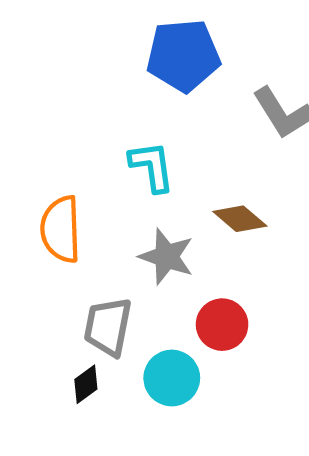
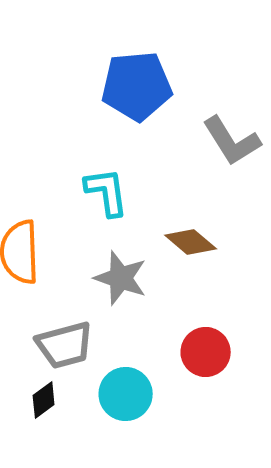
red circle: (222, 325) -> (206, 352), moved
gray trapezoid: (108, 327) -> (65, 345), turned -116

